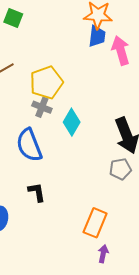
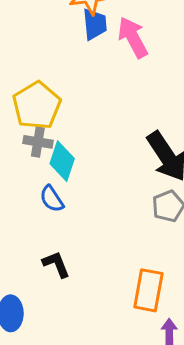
cyan diamond: (72, 122) -> (62, 161), moved
blue semicircle: (29, 145) -> (52, 199), moved, size x0.6

